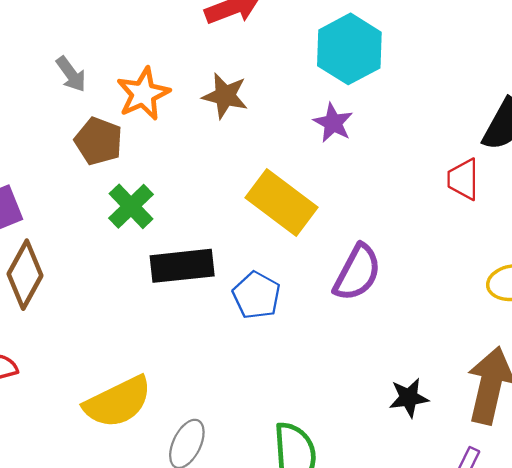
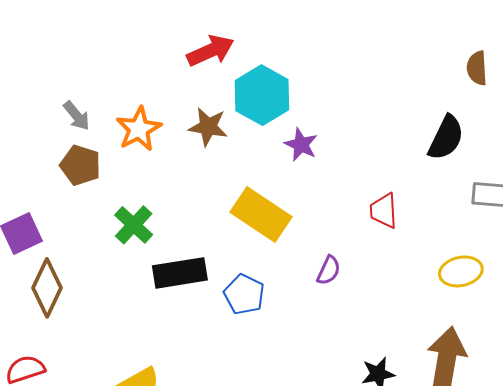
cyan hexagon: (349, 49) -> (262, 95), moved
brown pentagon: (99, 141) -> (80, 165), moved
red trapezoid: (463, 179) -> (384, 211), moved
purple semicircle: (357, 273) -> (329, 270), size x0.6

